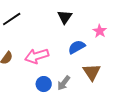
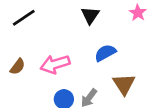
pink star: (100, 31) -> (138, 13), moved

